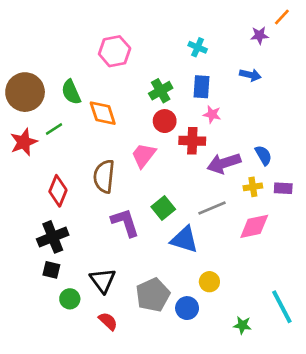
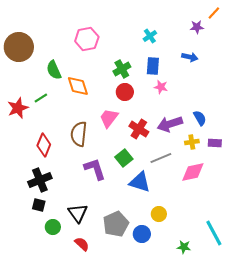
cyan cross: (198, 47) -> (150, 36), turned 32
brown circle: (25, 92) -> (19, 47), moved
red cross: (192, 141) -> (139, 129), moved, turned 30

